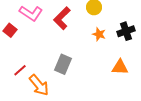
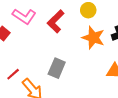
orange star: (99, 34) -> (93, 38), size x1.6

